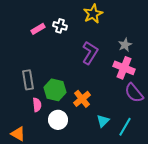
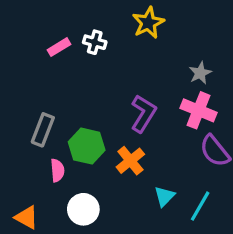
purple L-shape: (90, 53) -> (143, 114), moved
gray rectangle: (28, 80) -> (43, 130), turned 30
white circle: (58, 120) -> (83, 209), moved

